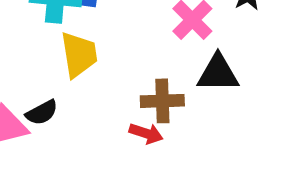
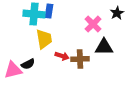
red arrow: (146, 133) -> (62, 56), moved

